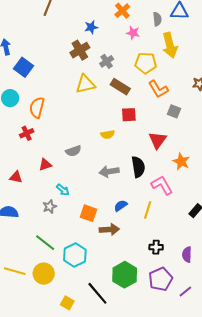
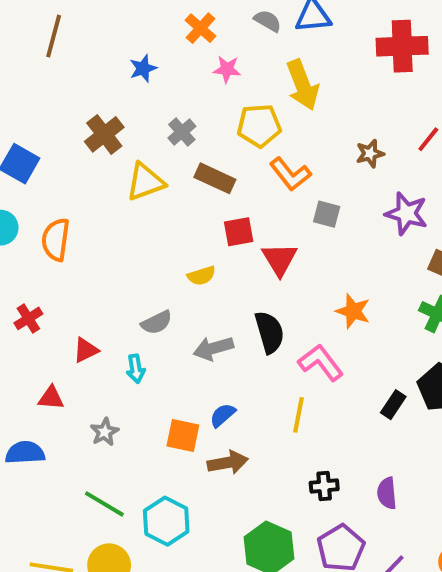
gray semicircle: (157, 19) -> (268, 21), moved, turned -48
brown cross: (80, 50) -> (104, 134), moved
red cross: (27, 133) -> (28, 318), moved
red triangle: (158, 140) -> (280, 259), moved
gray semicircle: (73, 151) -> (157, 322), moved
red triangle: (16, 177) -> (51, 398), moved
cyan arrow: (63, 190) -> (136, 369), moved, turned 48
blue semicircle: (121, 206) -> (223, 415), moved

